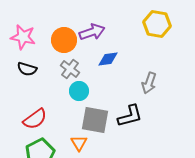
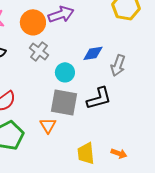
blue diamond: (108, 59) -> (93, 53), moved
cyan circle: (79, 91) -> (65, 72), moved

